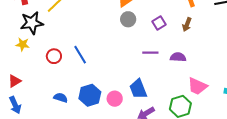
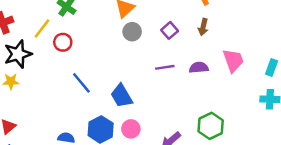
red circle: (54, 56) -> (63, 42), moved
pink trapezoid: (197, 86) -> (233, 60), moved, turned -125
blue trapezoid: (138, 89) -> (122, 96), moved

